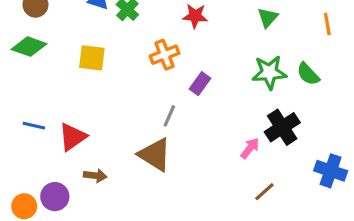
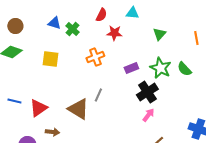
green star: (269, 72) -> (160, 68), turned 30
purple rectangle: (200, 84) -> (131, 68), moved, turned 32
black cross: (282, 127) -> (147, 92), moved
brown triangle: (155, 155) -> (78, 109), moved

